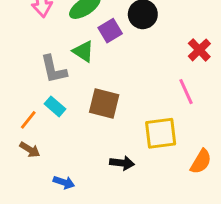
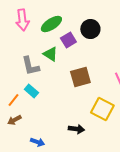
brown square: (104, 104) -> (80, 77), moved, turned -30
yellow square: (161, 133) -> (102, 109), turned 35
brown arrow: (30, 150) -> (14, 120), turned 120

